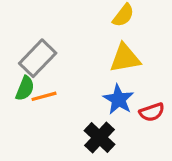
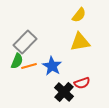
blue star: (119, 99) -> (52, 66), moved
red semicircle: (152, 112) -> (82, 83), moved

